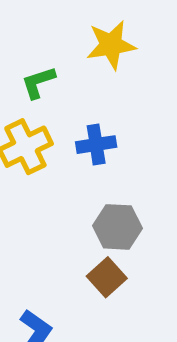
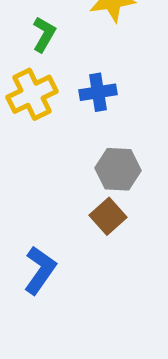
green L-shape: (38, 82) -> (44, 34), turned 138

